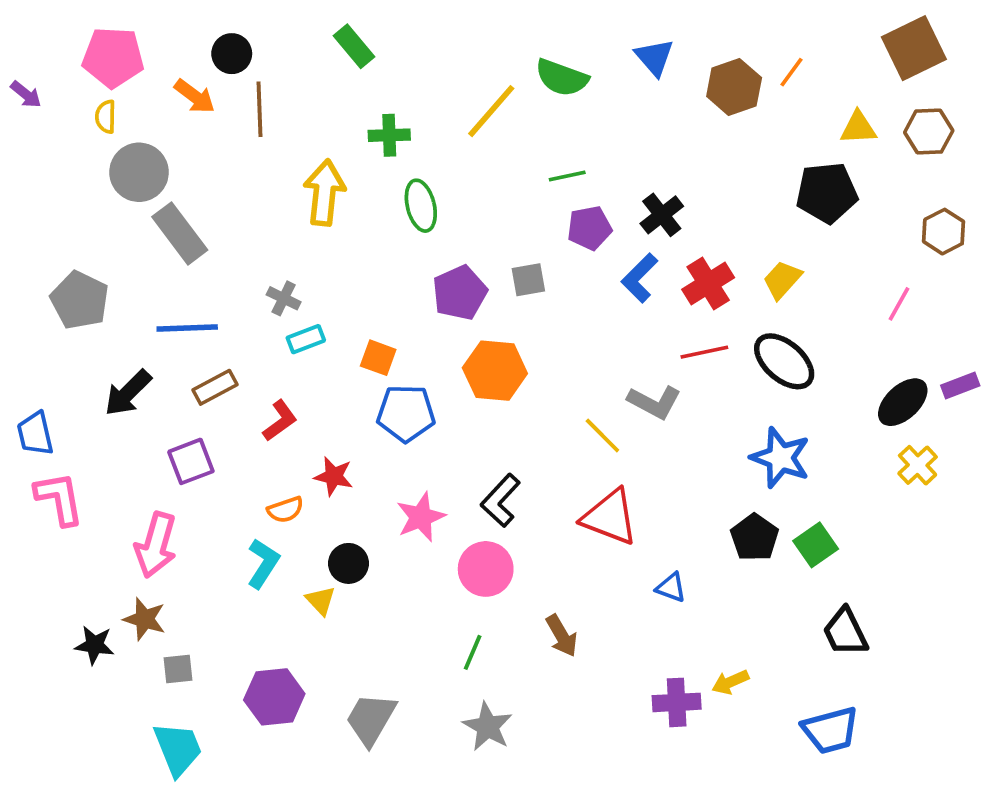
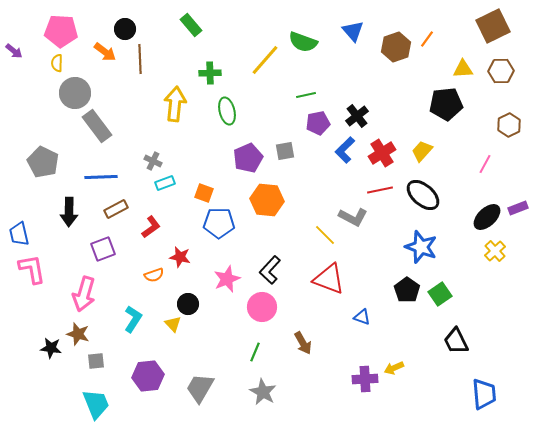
black arrow: (128, 393) -> (69, 212), turned -44
cyan L-shape: (263, 563) -> (133, 319), moved
blue trapezoid: (830, 730) -> (484, 394), moved, turned -80

